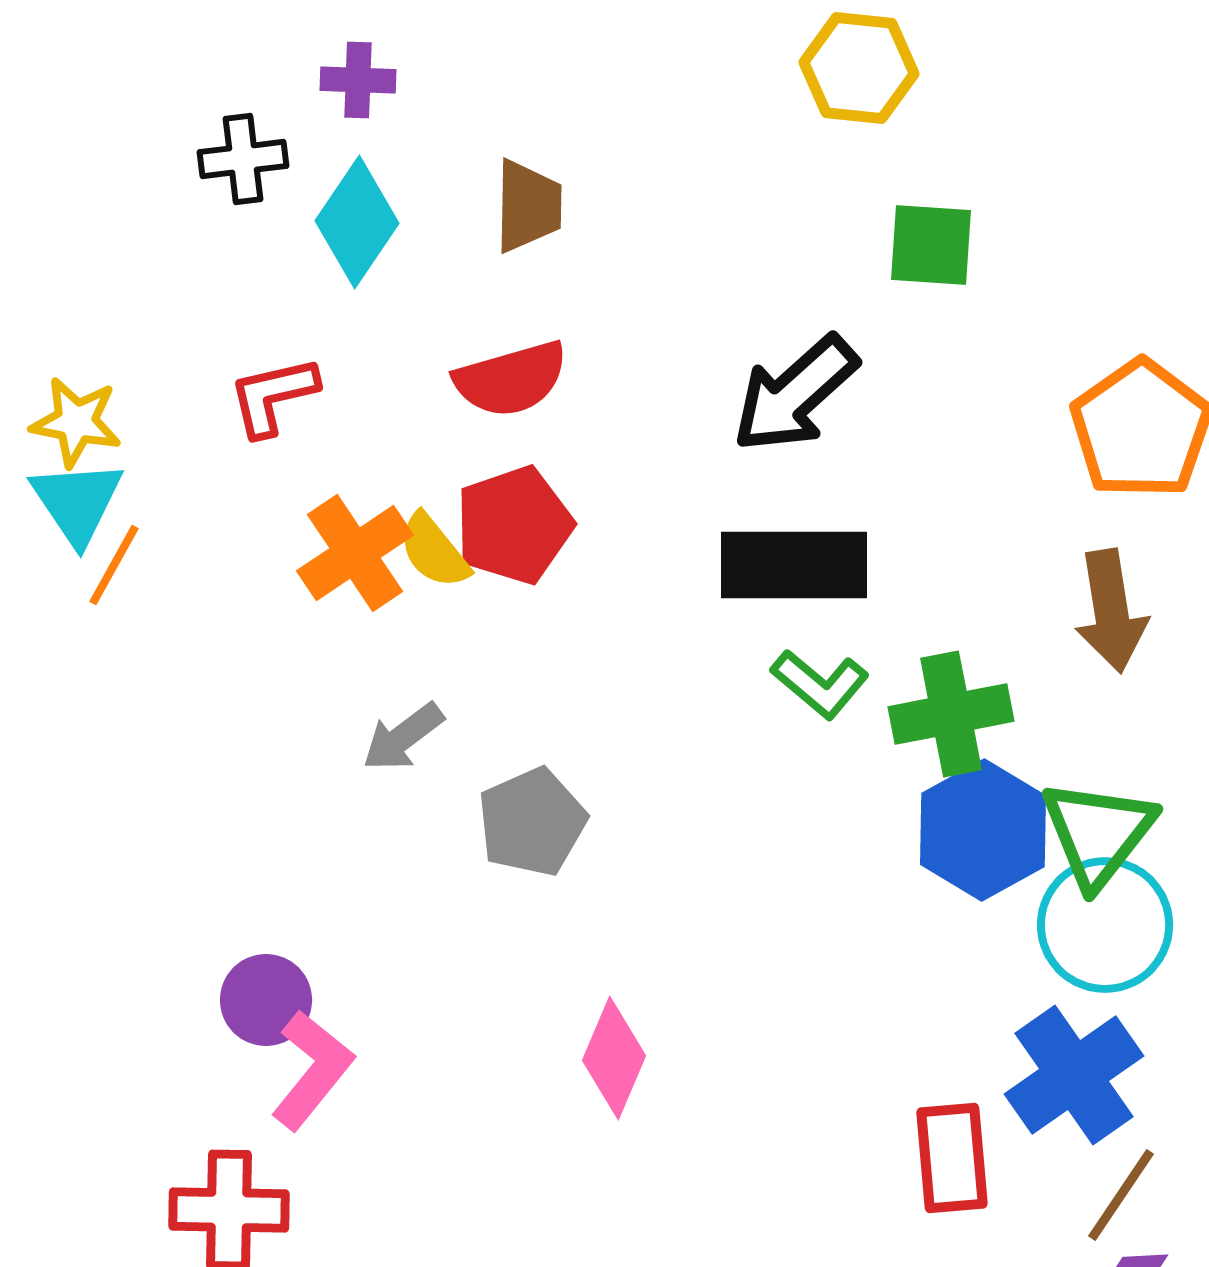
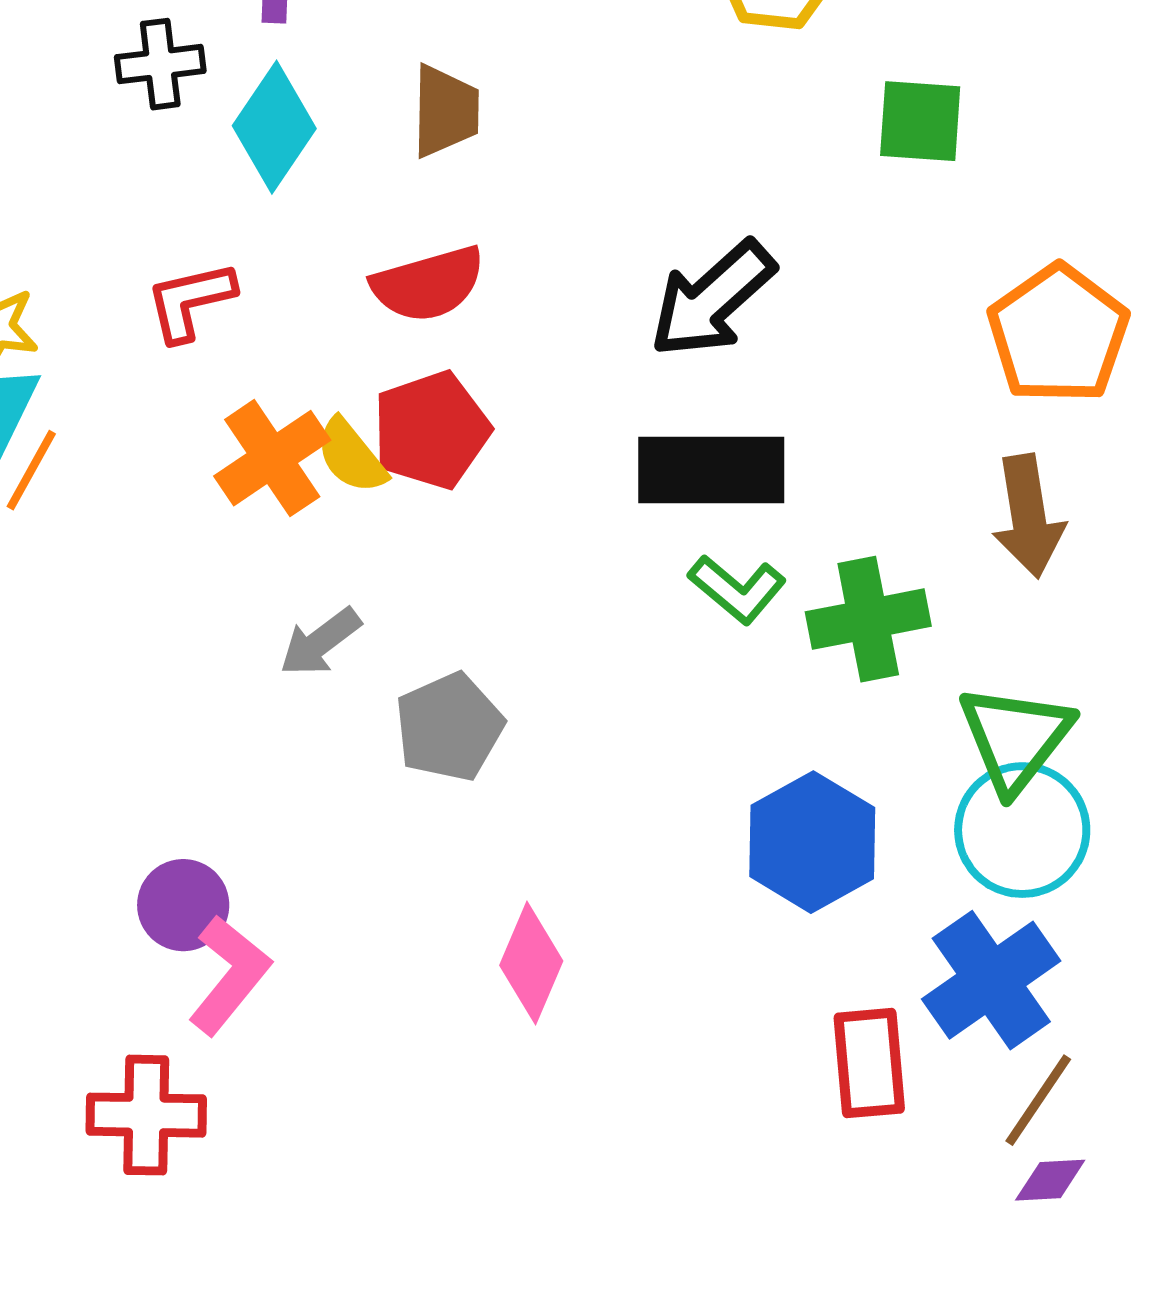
green square: (931, 245) -> (920, 121), moved
blue hexagon: (983, 830) -> (812, 842), moved

